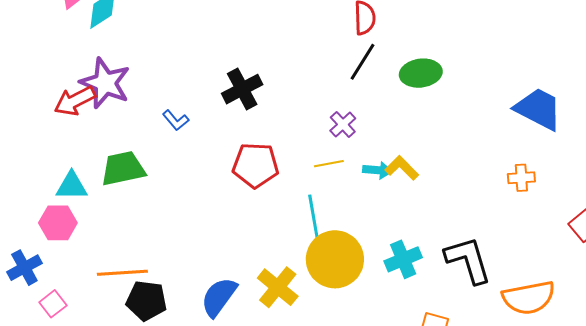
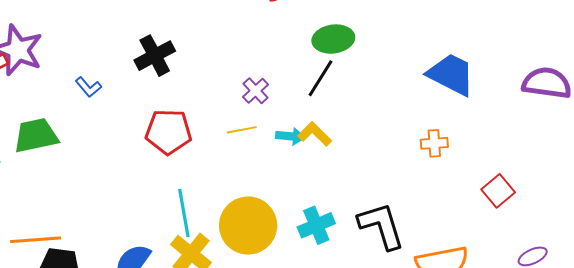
black line: (362, 62) -> (321, 78), moved
cyan line: (314, 219) -> (184, 213), moved

